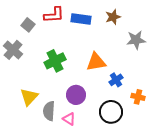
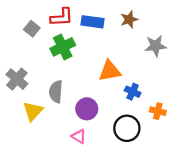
gray cross: (13, 50) -> (17, 79), moved
green cross: (55, 61) -> (63, 47), moved
blue cross: (116, 80) -> (133, 92), turned -32
gray semicircle: (49, 111) -> (56, 92), moved

